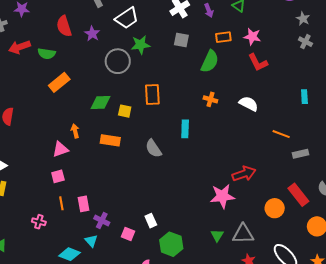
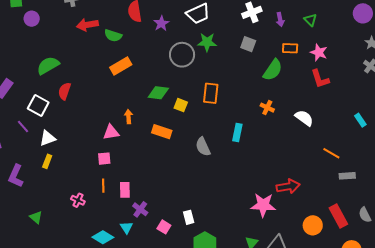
cyan rectangle: (304, 97) -> (360, 120), turned -40

